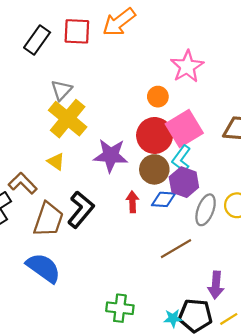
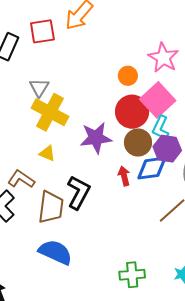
pink star: (187, 66) -> (163, 58), moved
blue diamond: (163, 199) -> (152, 168), size x1.4

